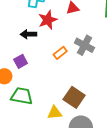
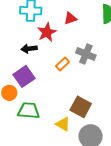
purple square: (21, 61) -> (24, 76), size x1.5
yellow triangle: (55, 113) -> (63, 124), turned 42

